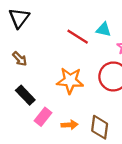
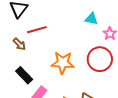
red line: (78, 37) -> (37, 30), moved, turned -48

